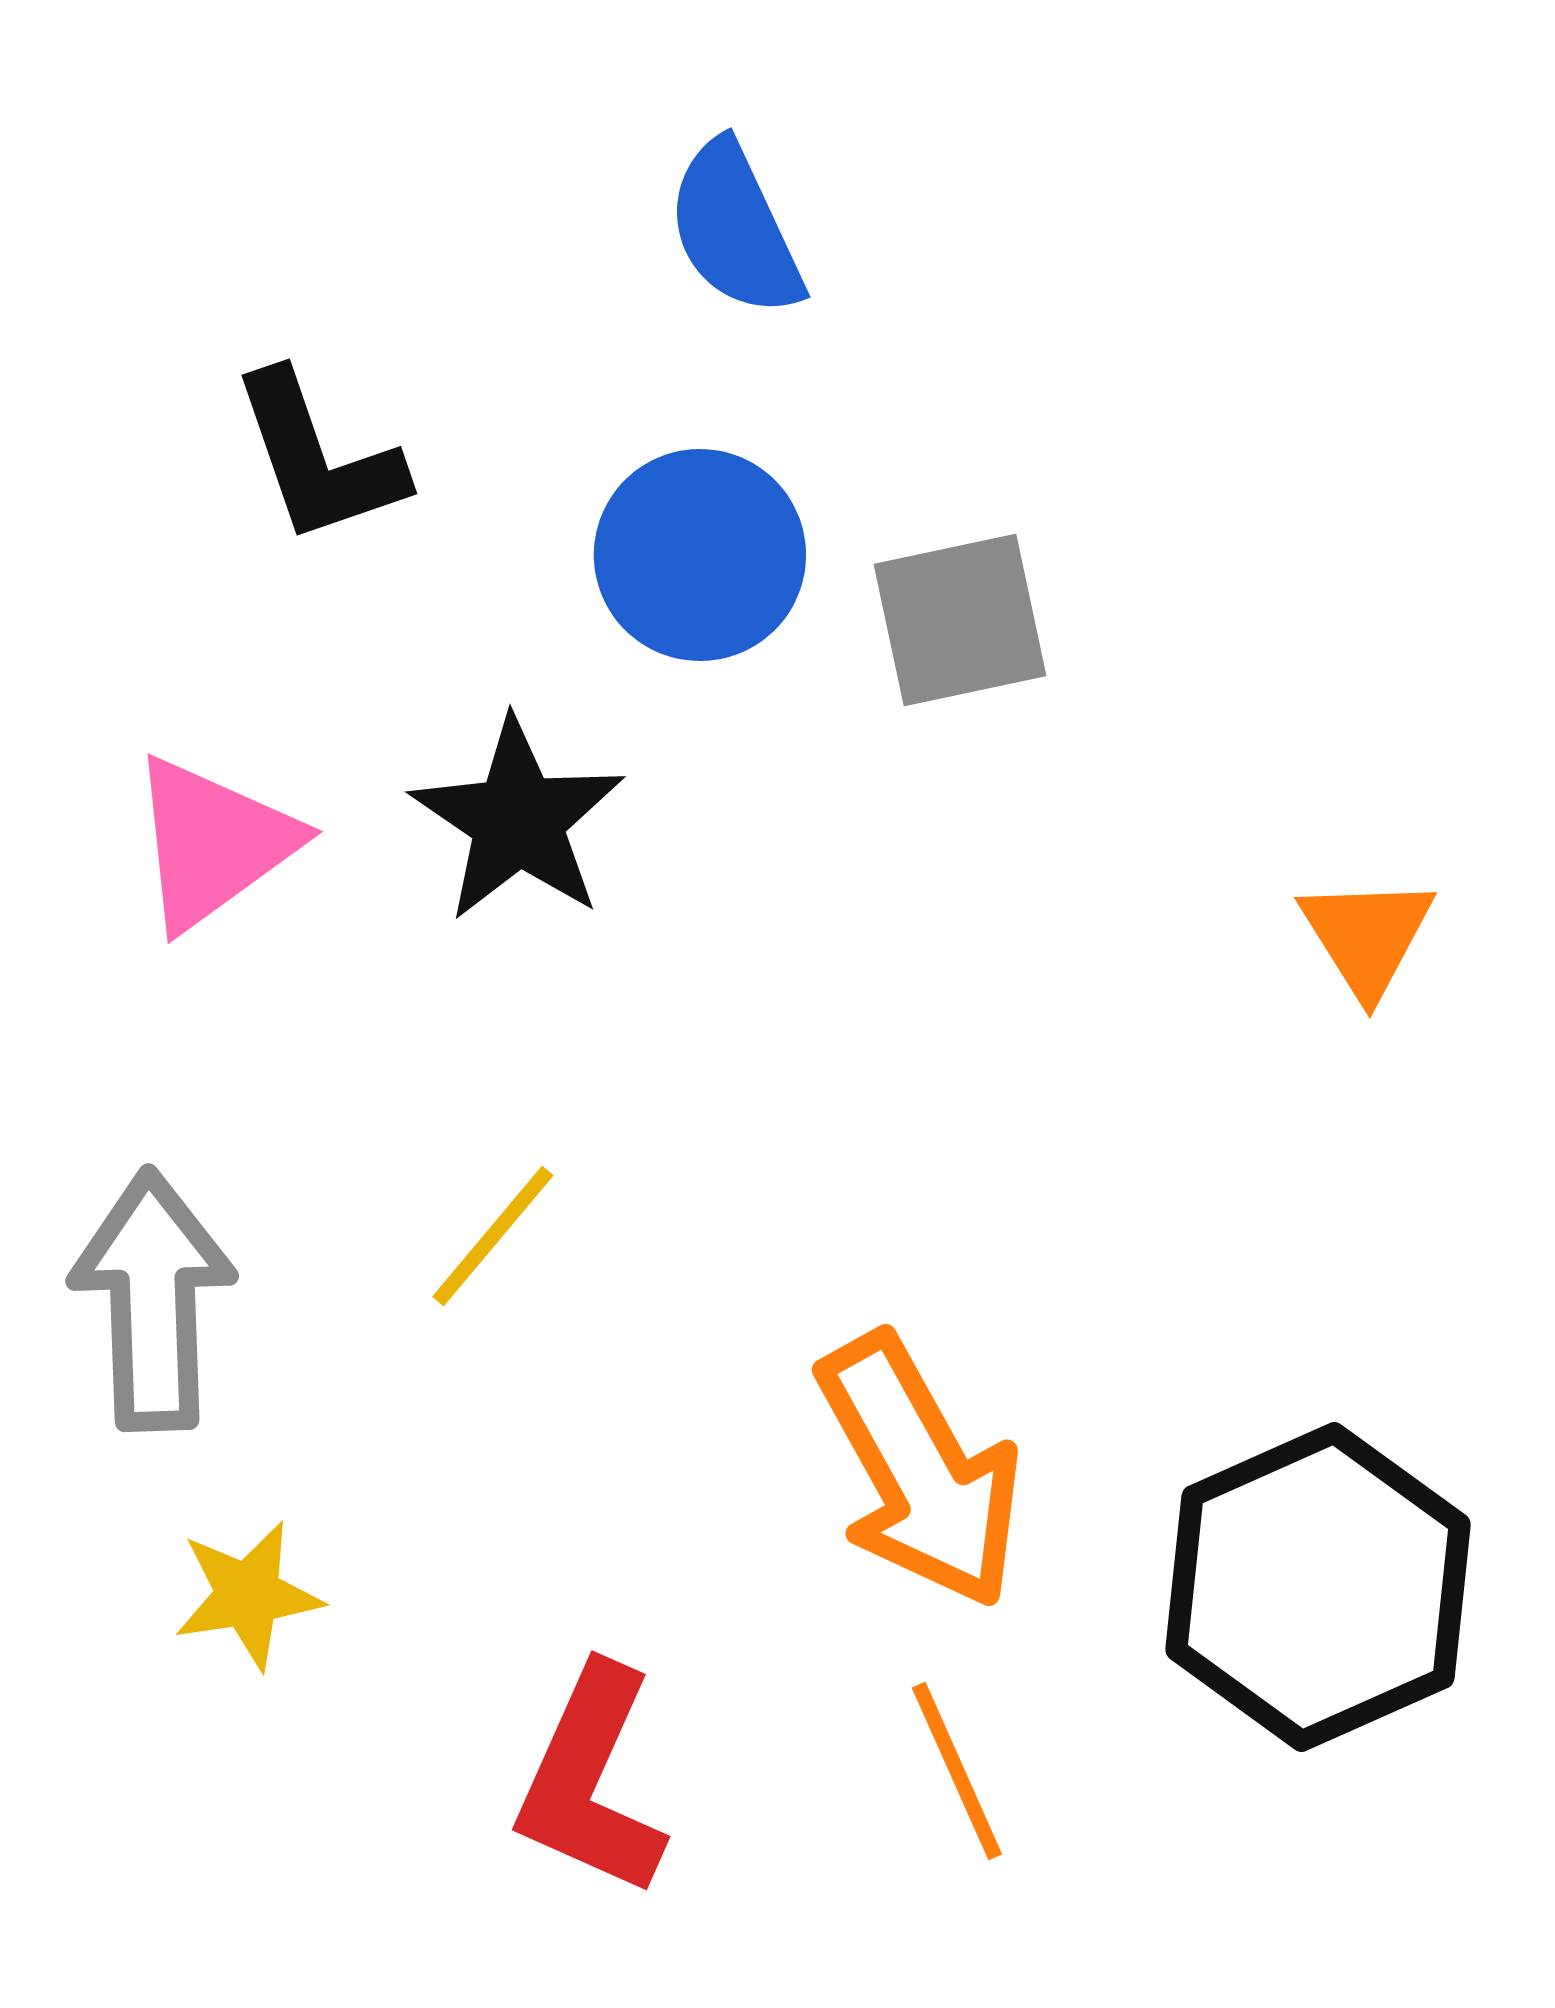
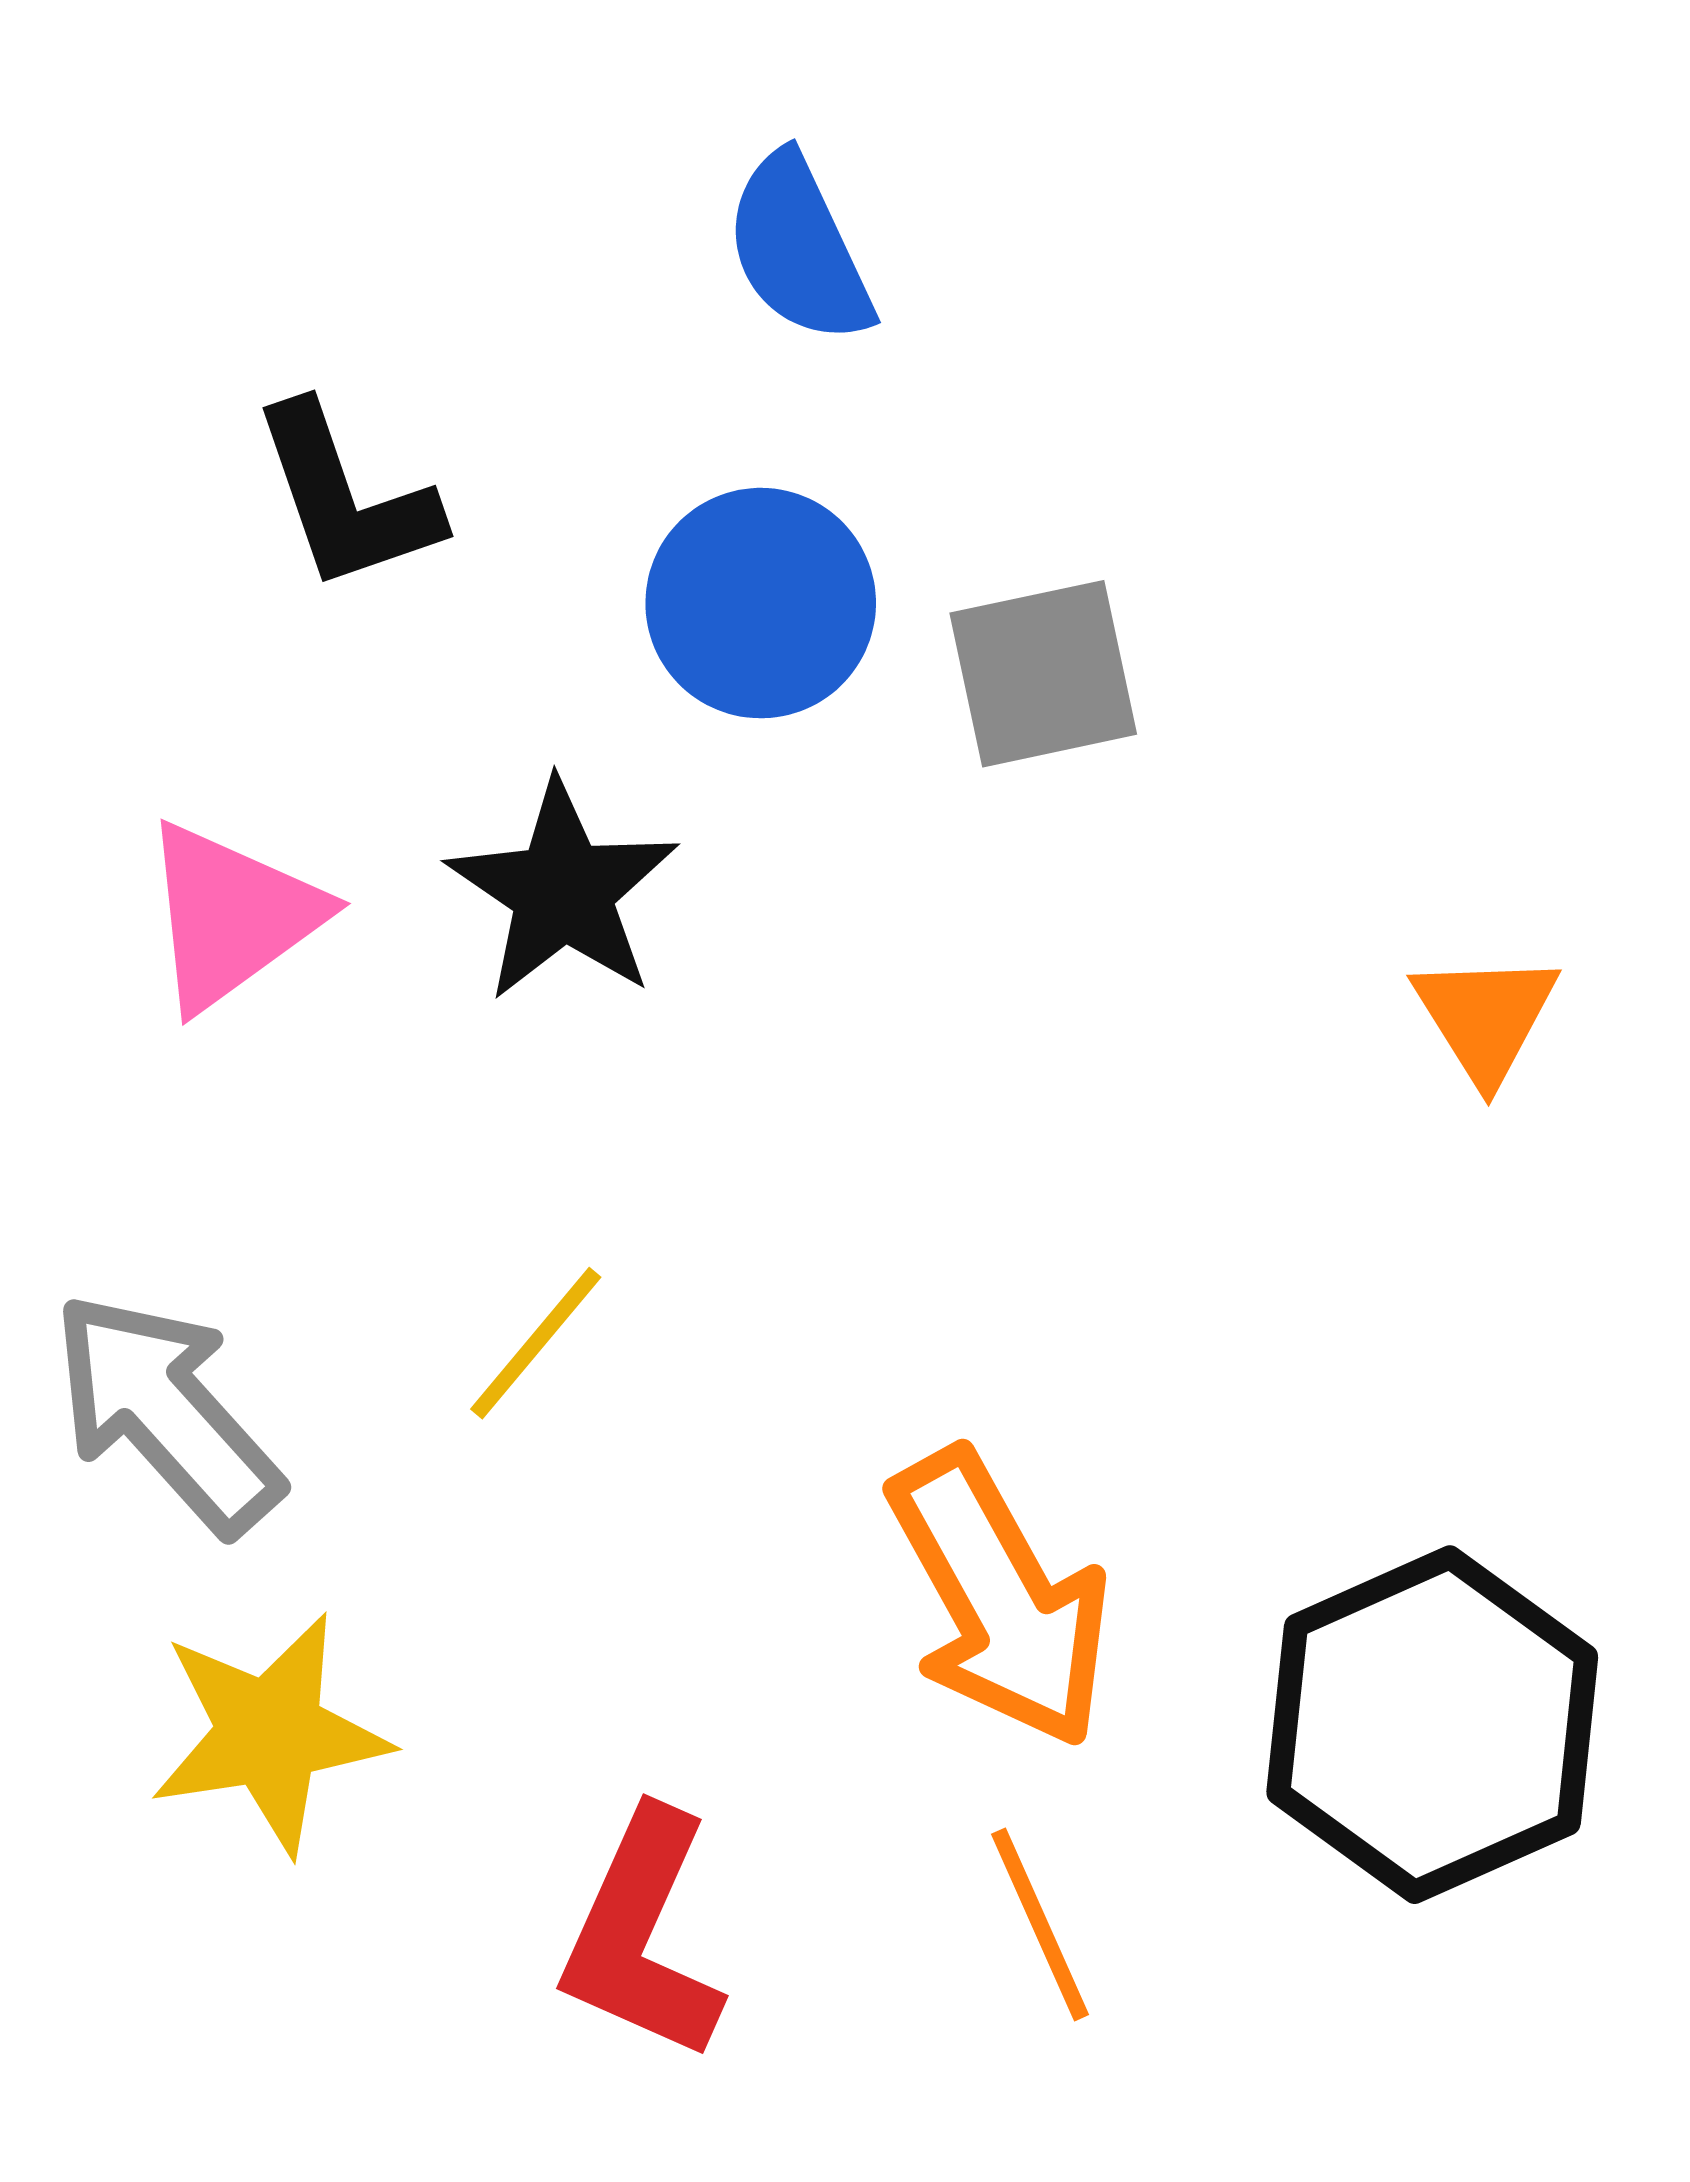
gray arrow: (153, 1300) -> (166, 1413), turned -40
yellow star: (248, 1595) -> (270, 1733), size x1.5

